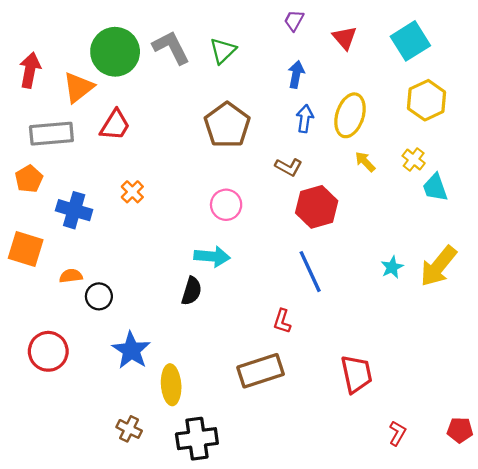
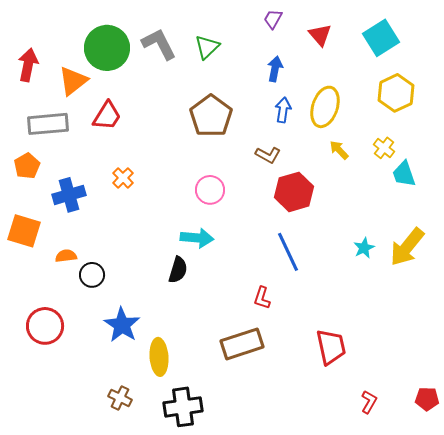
blue cross: (74, 210) -> (69, 195), turned -32

